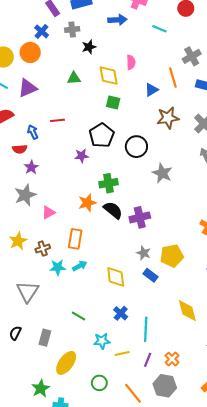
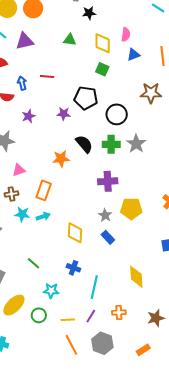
blue triangle: (151, 90) -> (133, 55), moved
black pentagon: (102, 135) -> (86, 98), turned 30
purple star: (31, 167) -> (29, 116), moved
green cross: (109, 183) -> (111, 144), moved
black semicircle: (113, 210) -> (84, 144), moved
pink triangle: (48, 212) -> (19, 170), moved
yellow pentagon: (172, 256) -> (131, 209), moved
blue cross: (121, 313) -> (73, 268), turned -32
yellow line: (122, 354) -> (68, 320), moved
orange cross: (172, 359) -> (119, 312), moved, turned 32
green circle: (99, 383) -> (39, 315), moved

